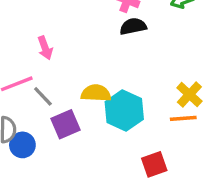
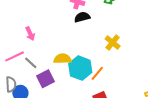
yellow cross: (189, 94) -> (113, 43), moved
orange line: (183, 118) -> (97, 73), moved, turned -42

